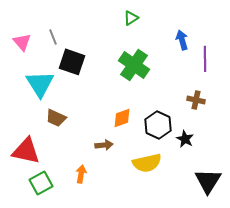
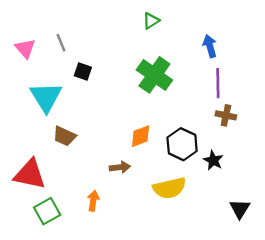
purple line: (205, 59) -> (218, 83), moved
black square: (72, 62) -> (83, 72), size x0.6
black triangle: (208, 181) -> (240, 209), size x0.7

